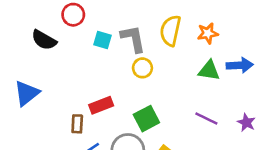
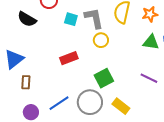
red rectangle: (101, 105) -> (69, 58), moved
brown rectangle: (77, 124) -> (26, 82), moved

